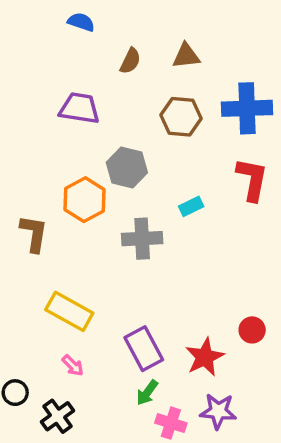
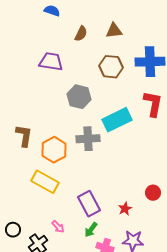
orange hexagon: (85, 200) -> (54, 150), moved
cyan rectangle: (191, 206) -> (117, 120), size x2.0
red star: (205, 357) -> (125, 209), size x0.6
pink arrow: (73, 365) -> (58, 227), moved

